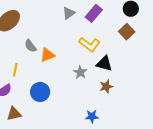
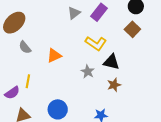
gray semicircle: (30, 46) -> (25, 47), moved
yellow line: (15, 70) -> (28, 81), moved
blue circle: (40, 92) -> (58, 109), moved

